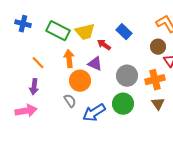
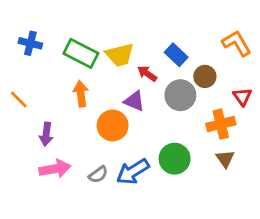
brown circle: (158, 47) -> (205, 76), moved
orange arrow: (69, 59) -> (81, 94), moved
orange line: (38, 63) -> (19, 100), moved
gray circle: (127, 76) -> (180, 95), moved
gray semicircle: (70, 101) -> (98, 175), moved, turned 88
pink arrow: (26, 111) -> (55, 169), moved

